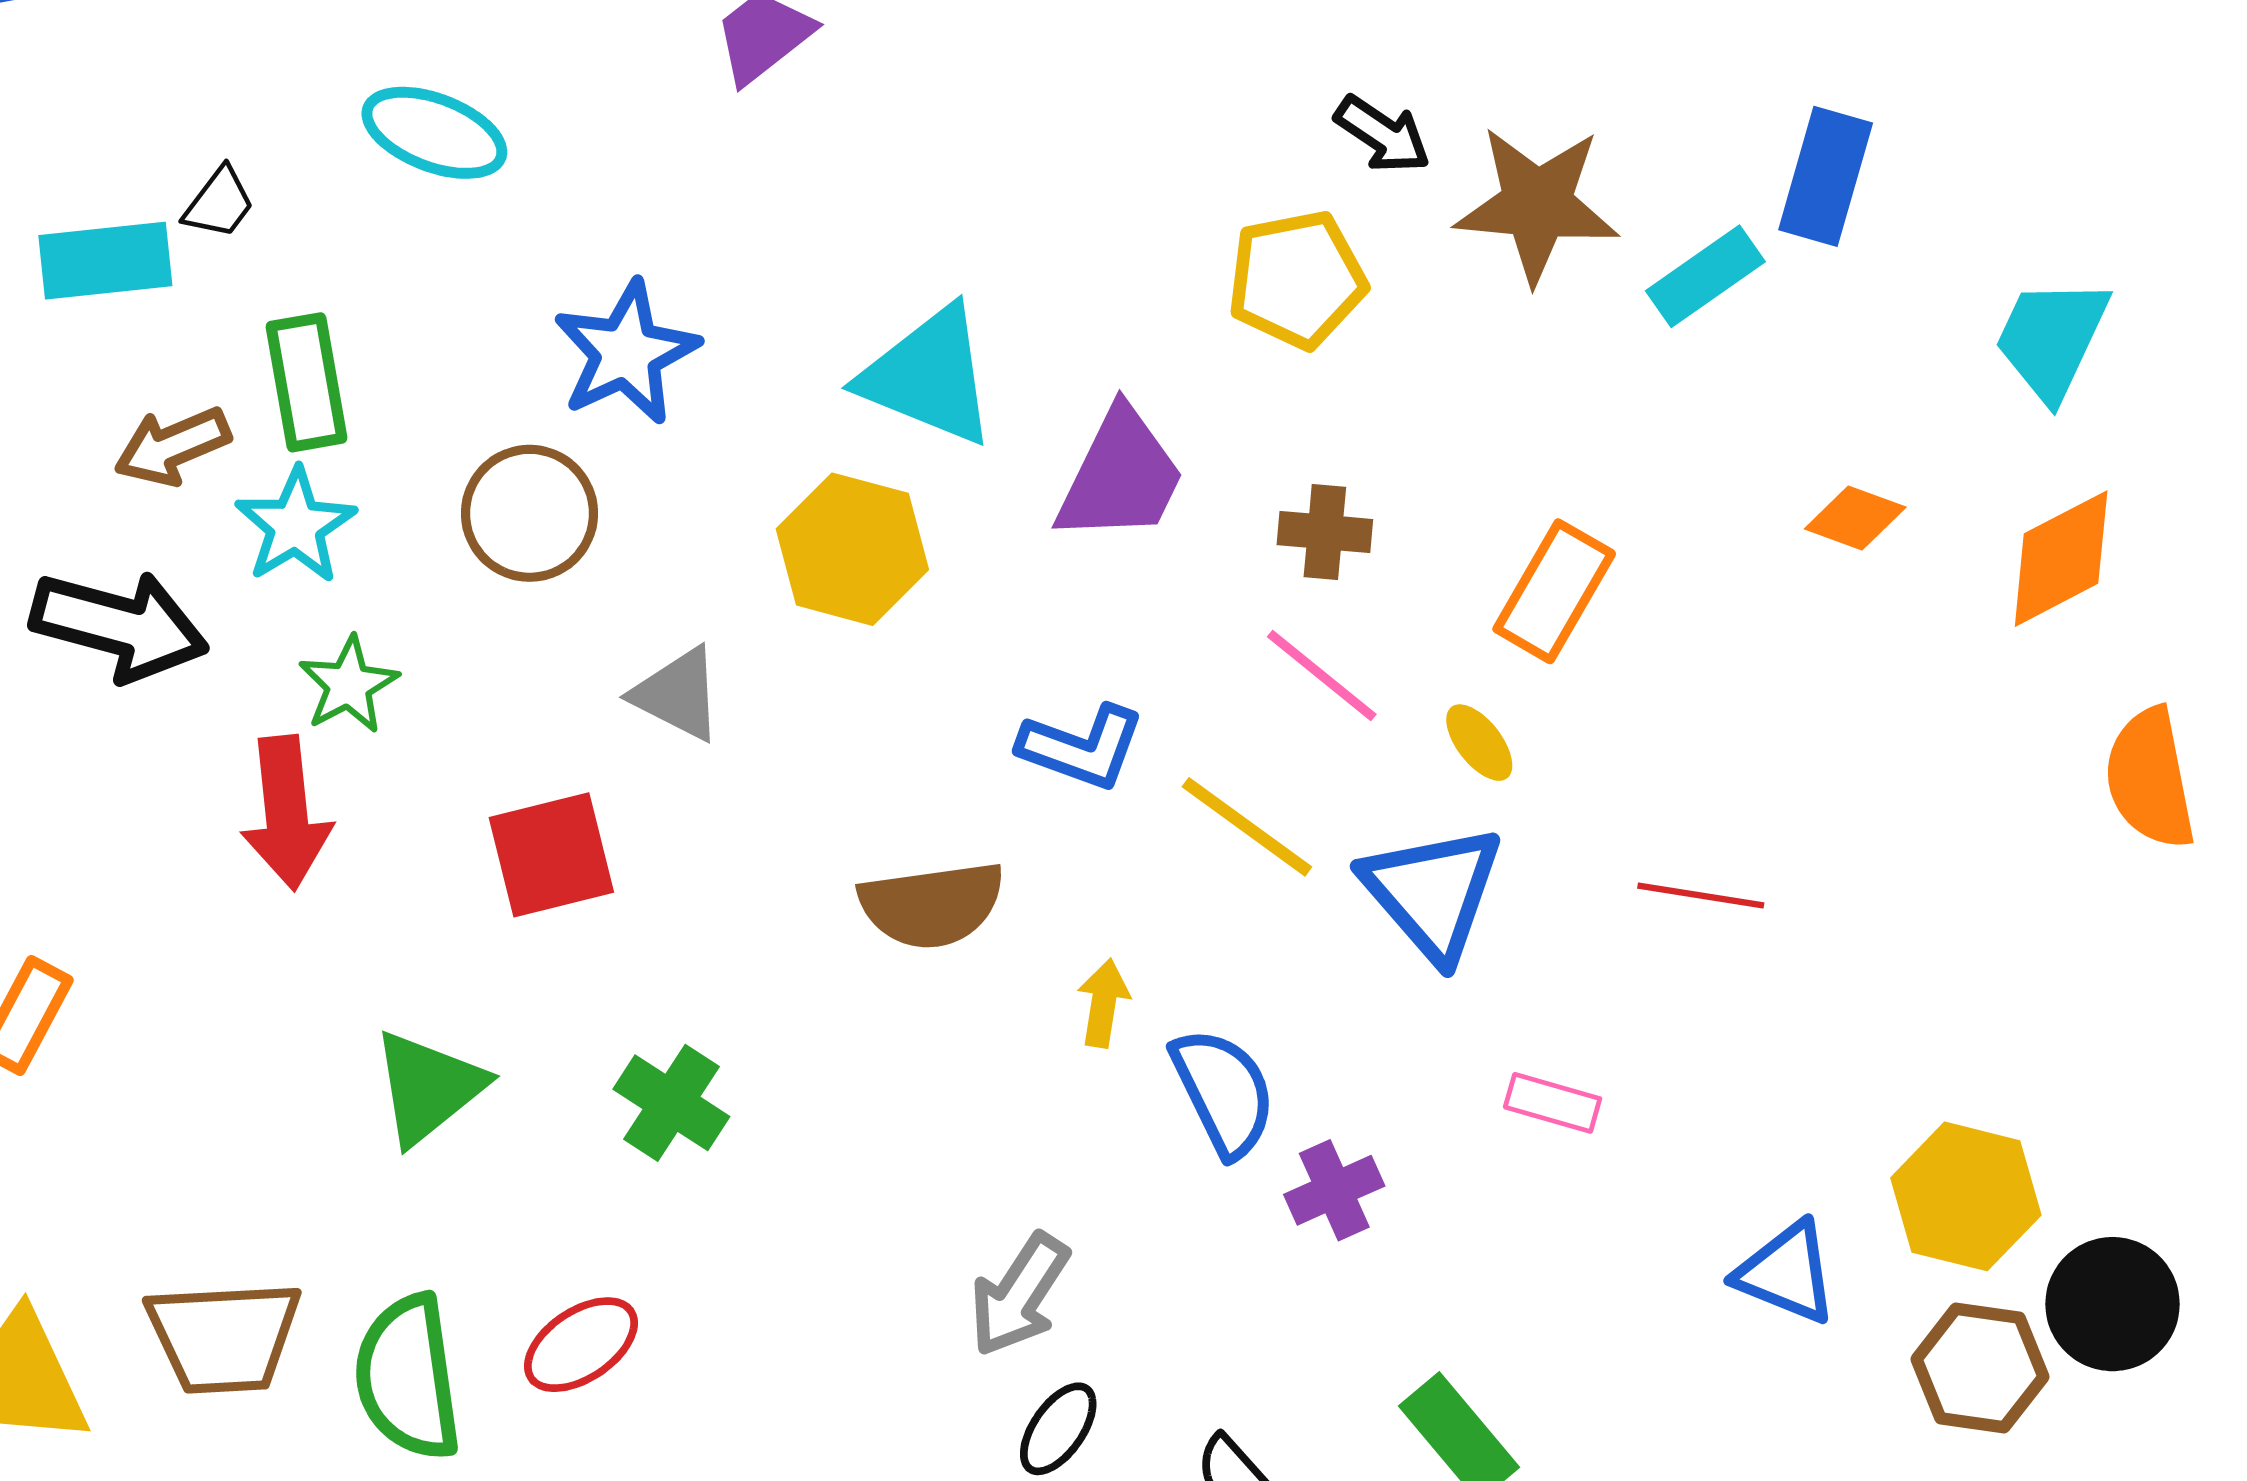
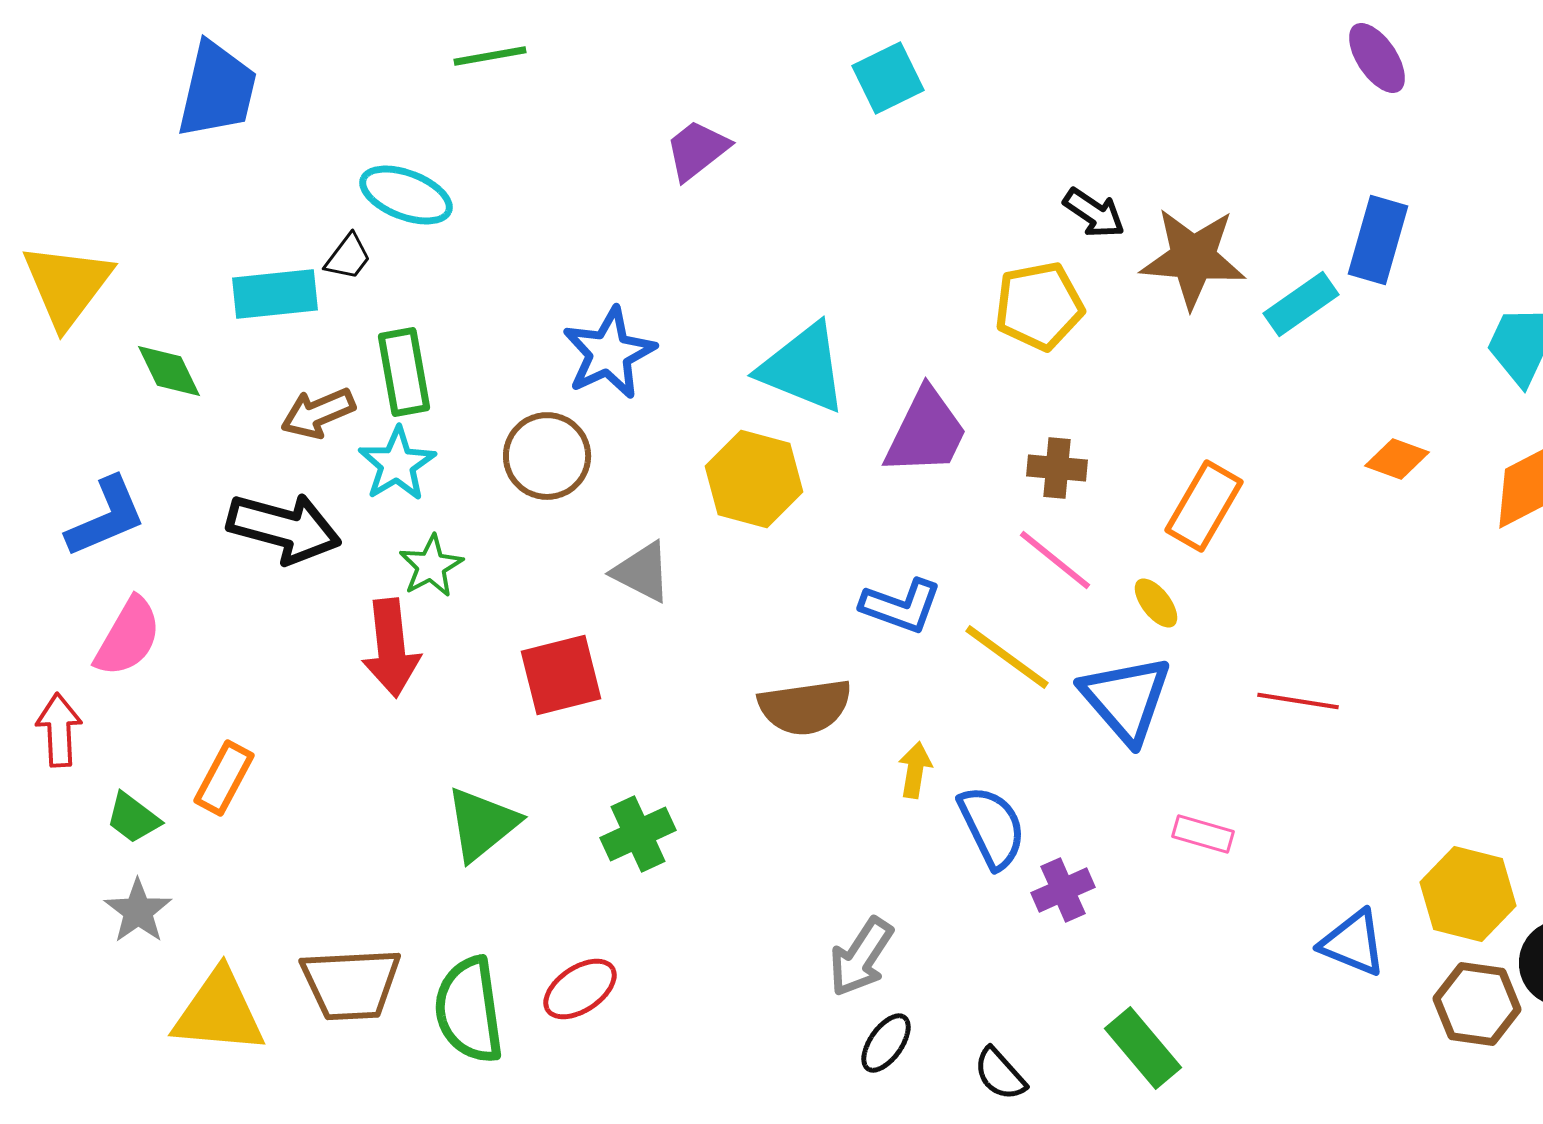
cyan ellipse: (434, 133) -> (406, 195), moved
green cross: (671, 1103) -> (638, 834), turned 32

